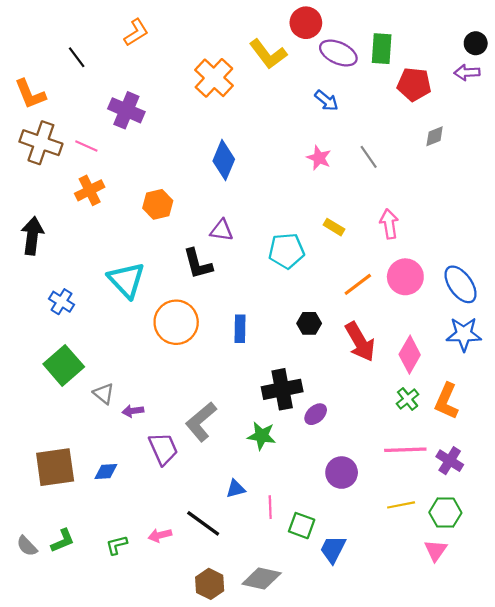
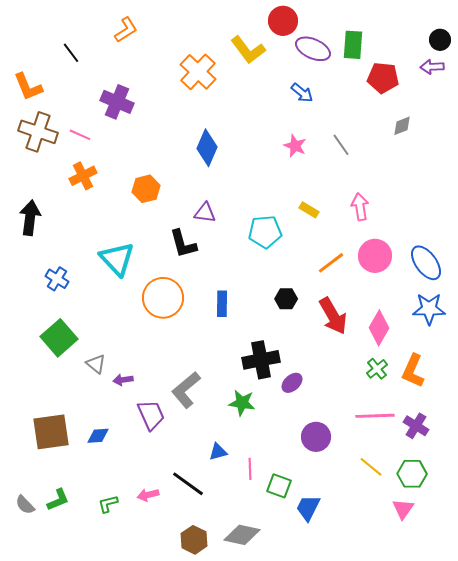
yellow line: (401, 505) -> (371, 467), turned 50

